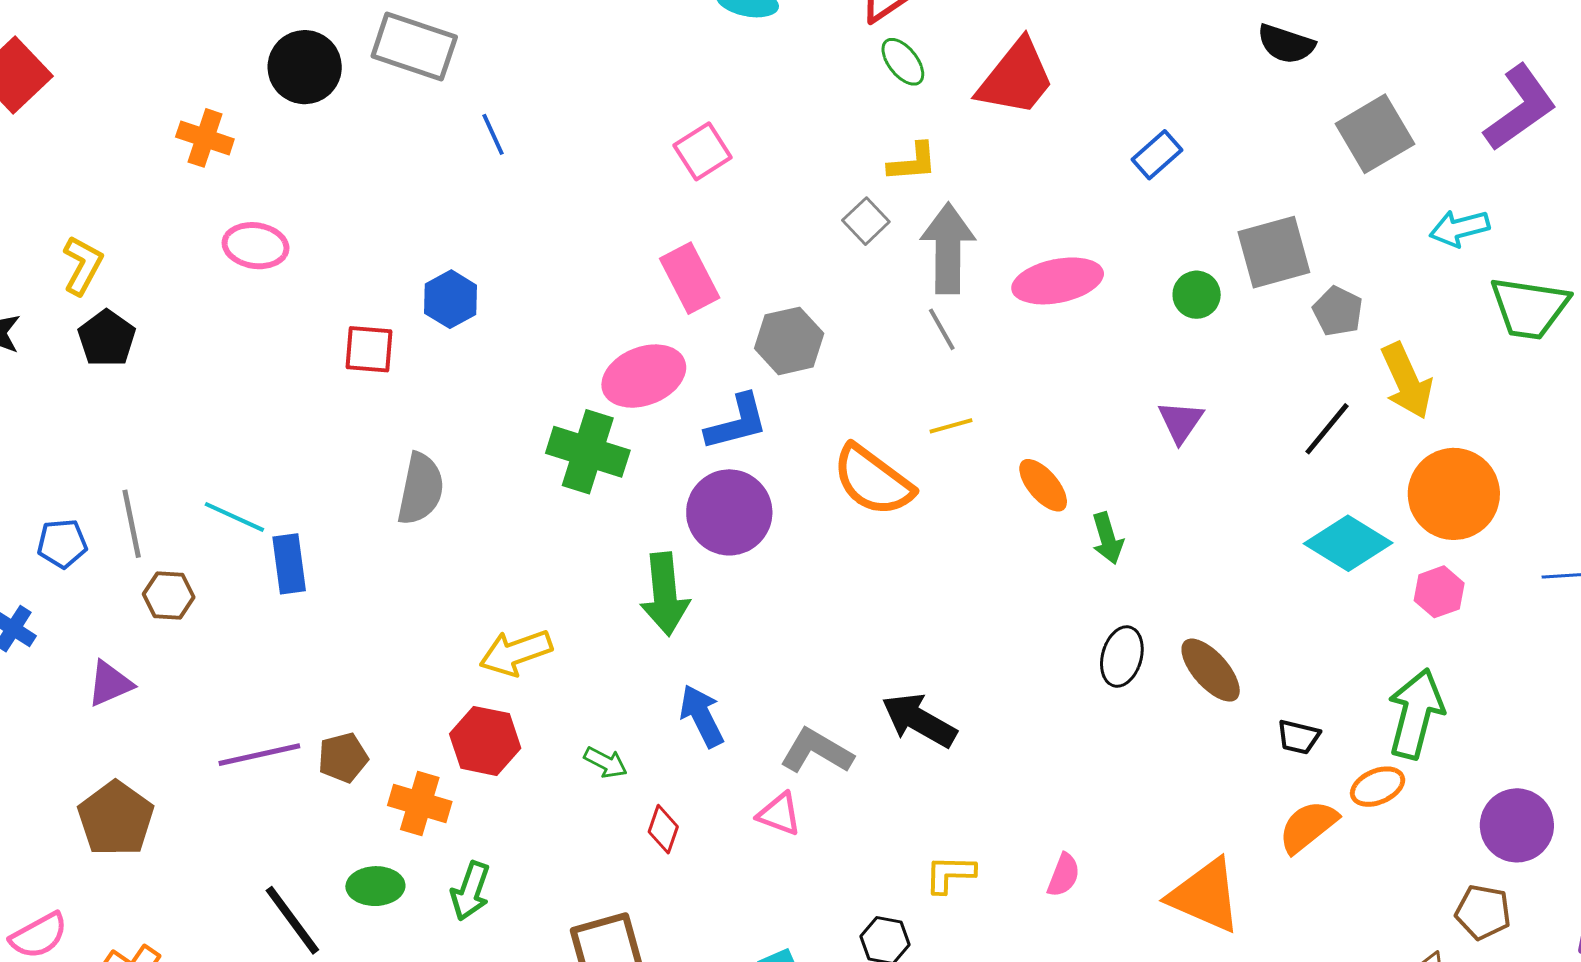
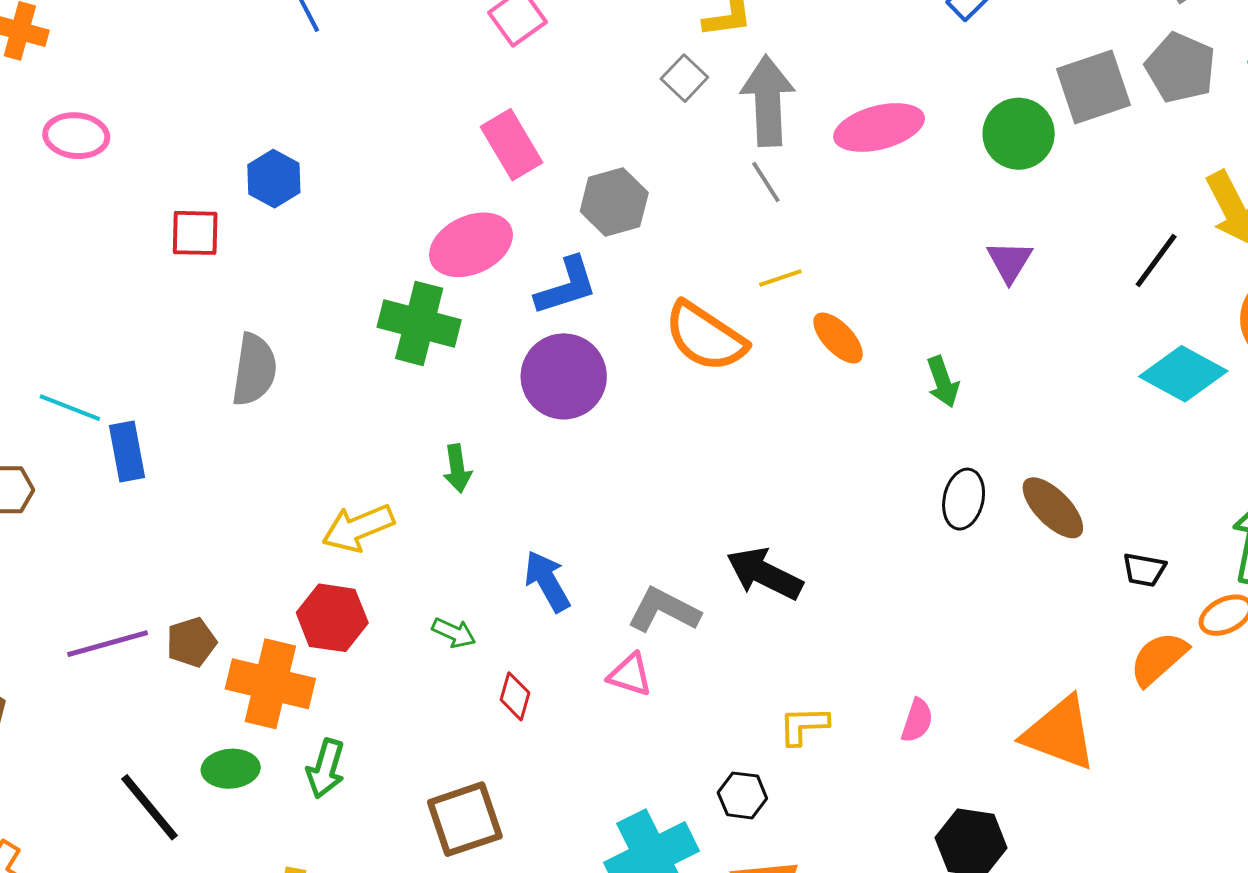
green circle: (1197, 295) -> (1019, 134), size x1.5
gray pentagon: (1338, 311) -> (1180, 68), moved, size x1.4
orange ellipse: (1043, 485) -> (838, 338), moved
green arrow: (665, 594) -> (457, 468), moved, size x0.6
orange cross: (420, 803) -> (270, 684), size x1.4

